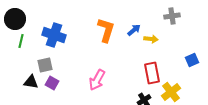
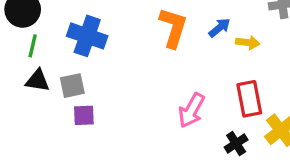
pink arrow: (97, 80) -> (191, 110), moved
black triangle: (31, 82) -> (38, 81), moved
purple square: (52, 83) -> (84, 115), turned -32

